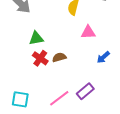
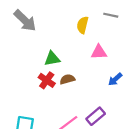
green triangle: (36, 38) -> (52, 59), moved

